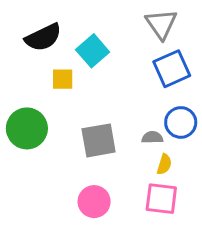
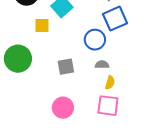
blue circle: (181, 122) -> (95, 40), moved
gray square: (99, 140) -> (66, 67), size x0.7

